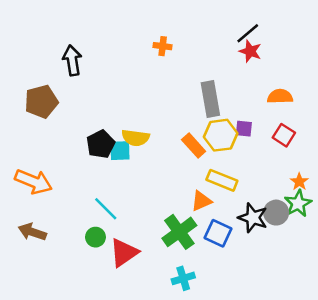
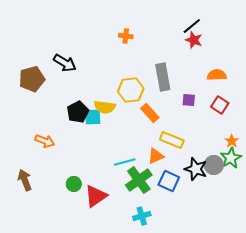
black arrow: (72, 60) -> (65, 63), moved, turned 130
yellow hexagon: (221, 135) -> (131, 90), moved
orange arrow: (34, 182) -> (45, 141), moved, size x0.7
cyan line: (106, 209) -> (125, 162), moved, turned -60
brown arrow: (32, 232) -> (25, 180), turned 50

